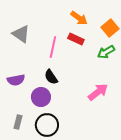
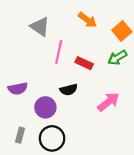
gray triangle: (21, 34) -> (40, 27), moved
red rectangle: (76, 39) -> (84, 63), moved
black semicircle: (51, 77) -> (69, 90), moved, turned -70

